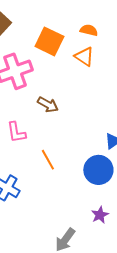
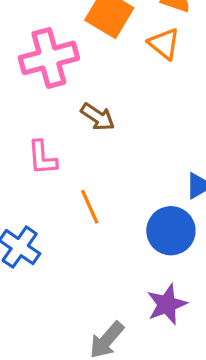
purple star: (100, 215) -> (167, 304), size x1.4

